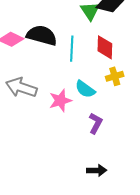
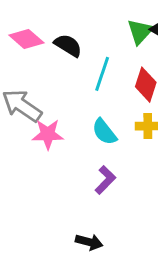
black semicircle: (42, 35) -> (68, 45), size x0.7
pink star: (60, 101) -> (48, 134), moved

